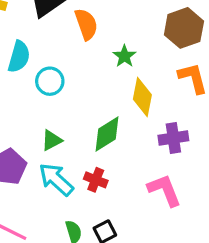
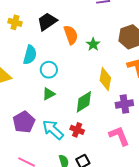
green star: (124, 56) -> (93, 44), moved
green triangle: (52, 140) -> (49, 94), moved

